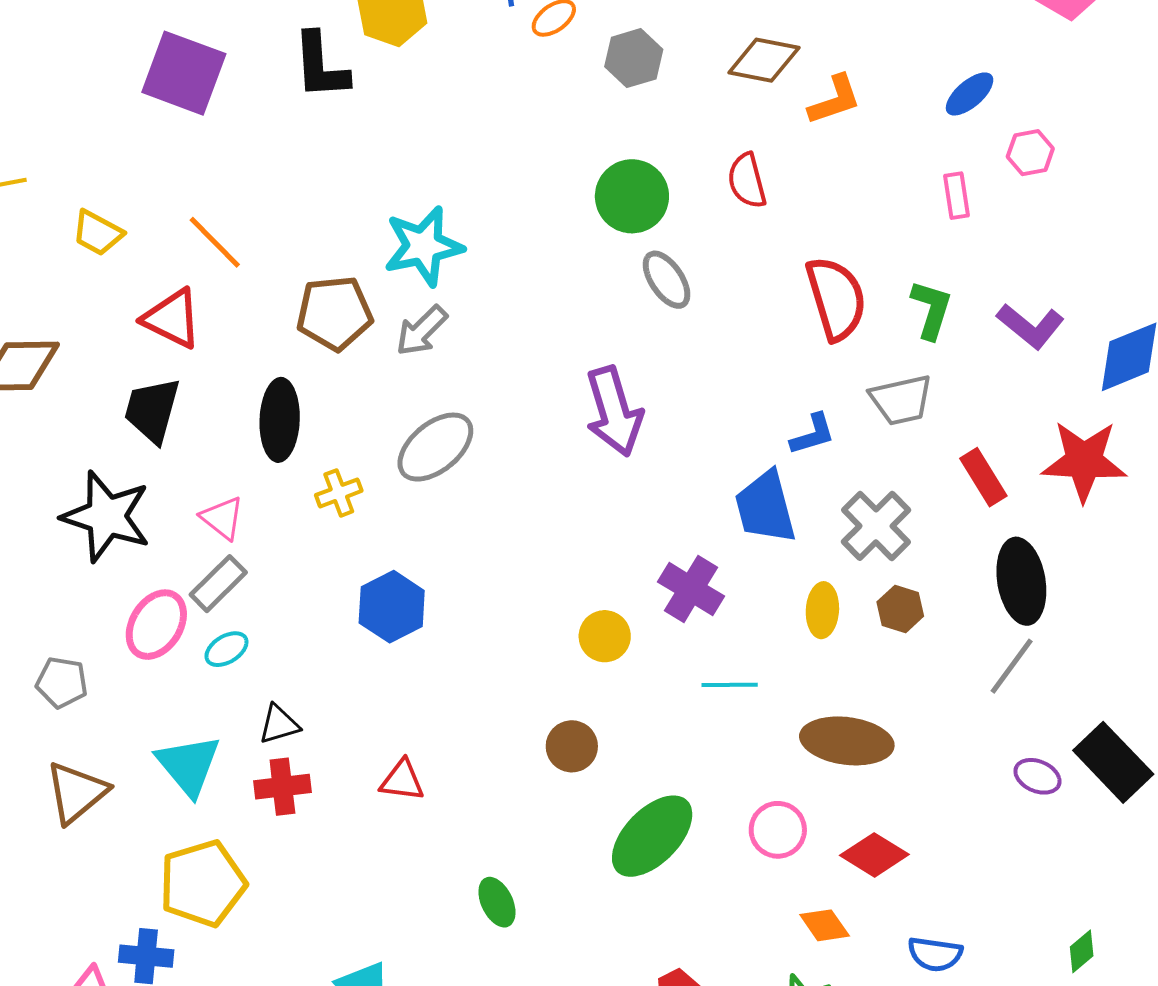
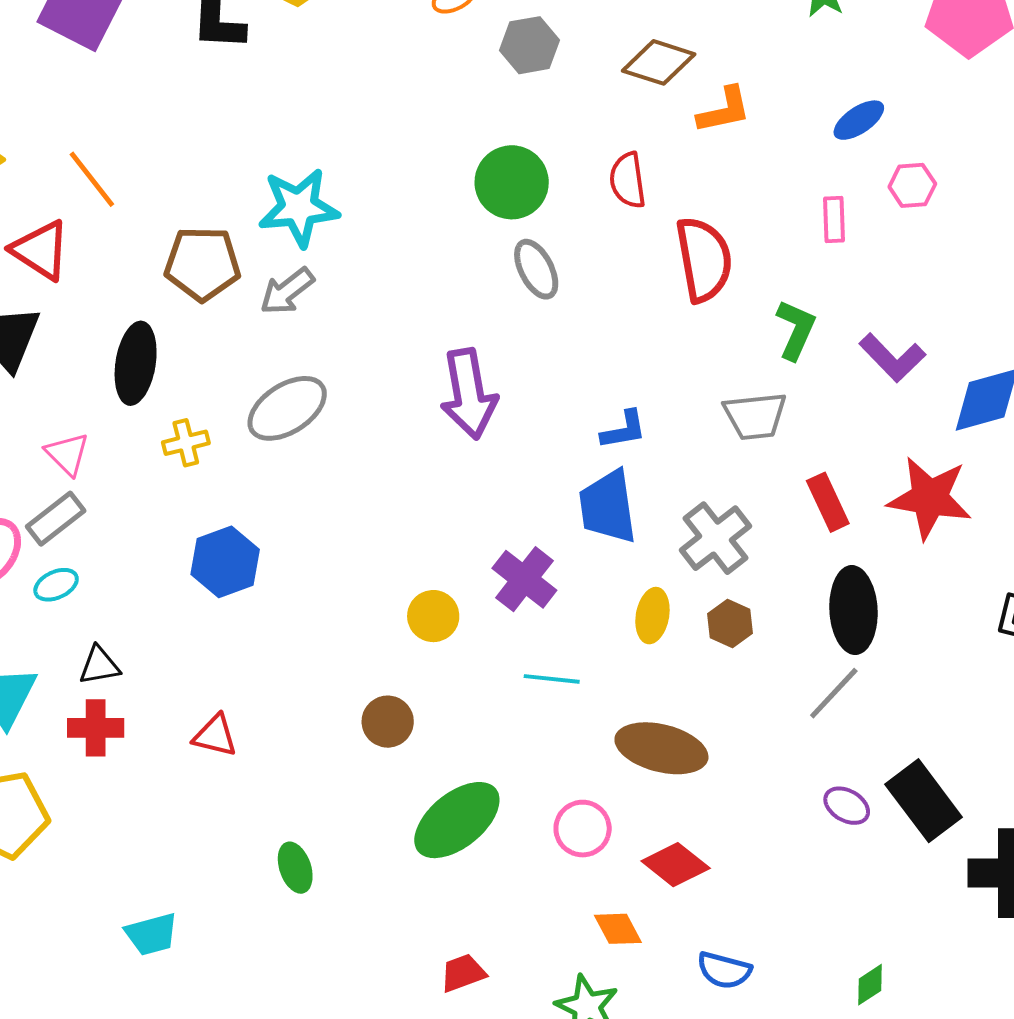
red semicircle: (836, 298) -> (704, 259), moved
blue L-shape: (813, 434) -> (624, 430), moved

